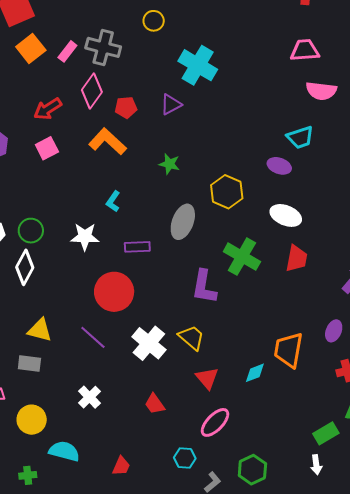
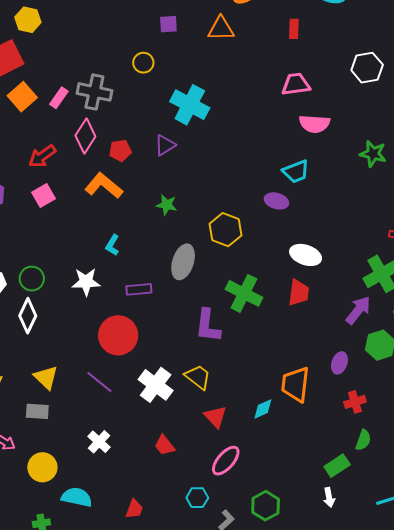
white ellipse: (286, 215) -> (306, 255), moved
yellow triangle: (40, 330) -> (46, 378), turned 32

